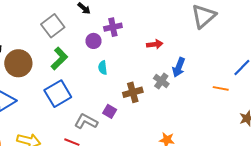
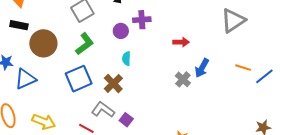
orange line: (221, 88) -> (243, 68), moved
brown cross: (133, 92) -> (113, 83), moved, turned -36
purple square: (110, 111) -> (126, 120), moved

